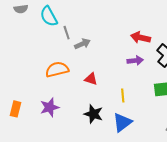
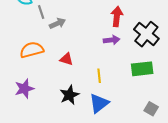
red arrow: (140, 38) -> (117, 16), turned 84
black star: (93, 114) -> (69, 95), turned 30

